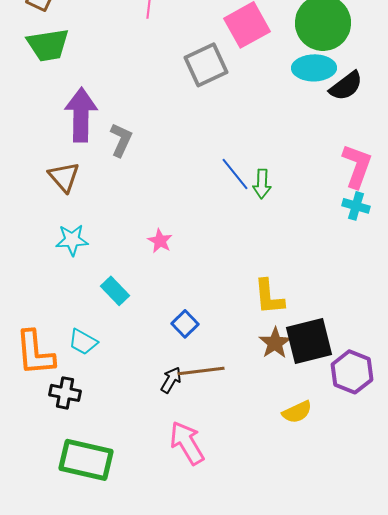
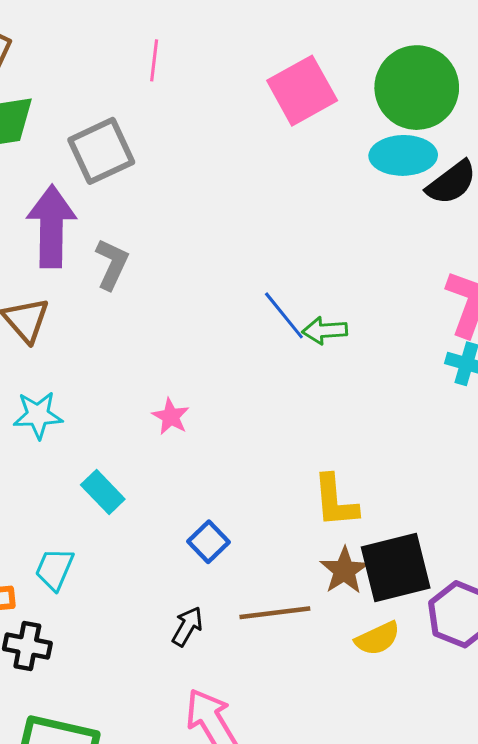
gray square: (206, 65) -> (101, 151), moved
green arrow: (262, 184) -> (325, 331), turned 84
cyan trapezoid: (83, 342) -> (55, 569), turned 84
brown line: (201, 371) -> (275, 613), moved
yellow semicircle: (297, 412) -> (377, 638), moved

